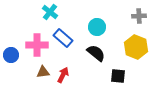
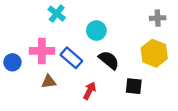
cyan circle: (97, 27) -> (96, 31), moved
blue rectangle: (63, 38) -> (71, 58), moved
red arrow: (63, 75) -> (90, 91), moved

